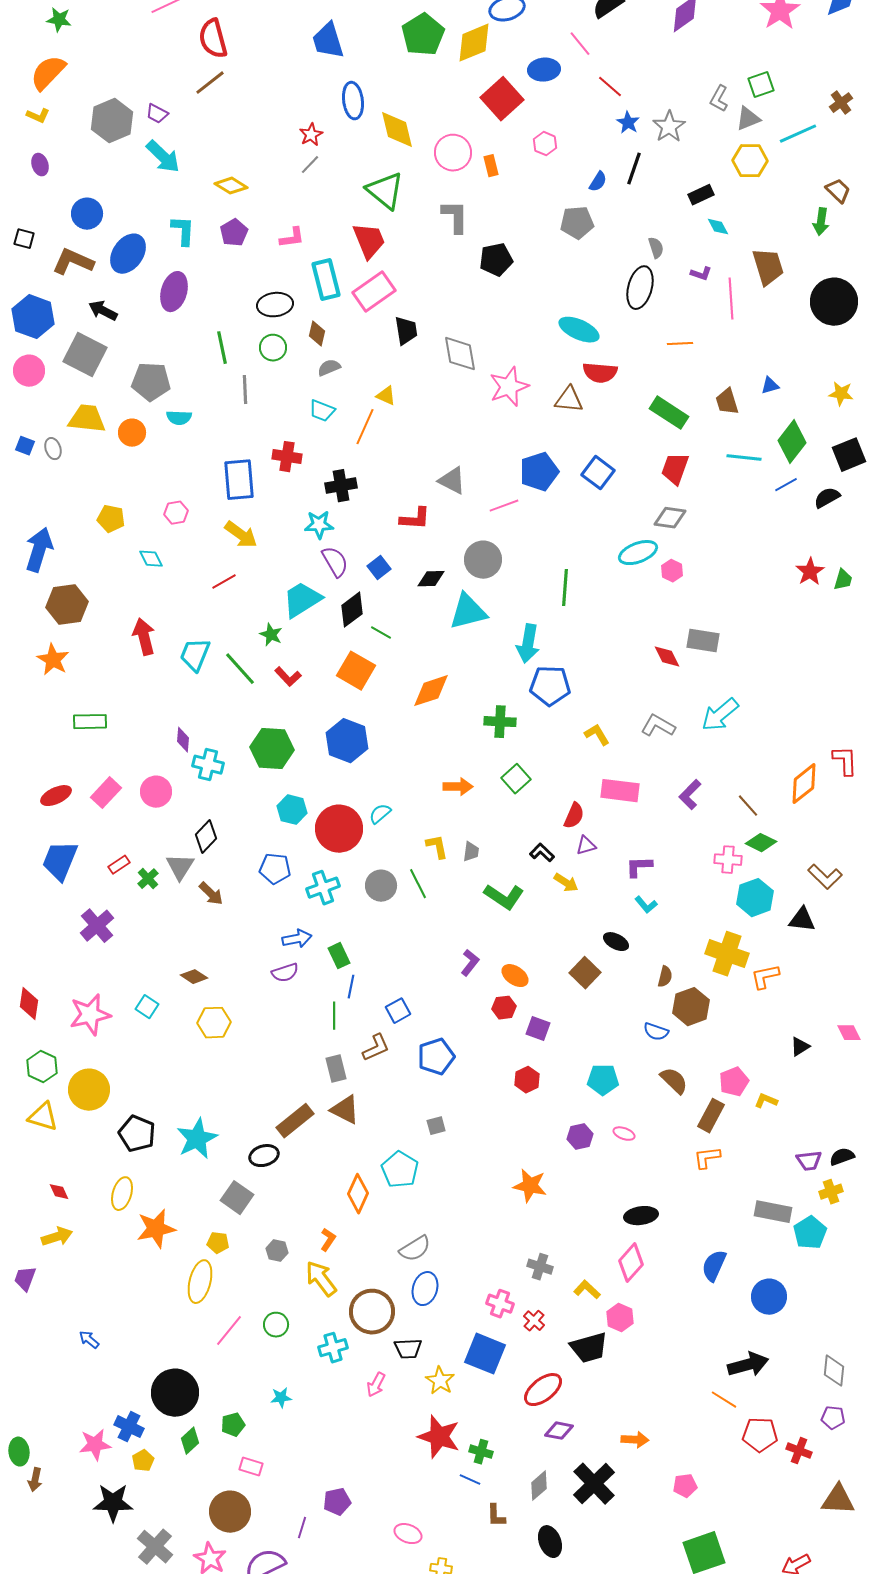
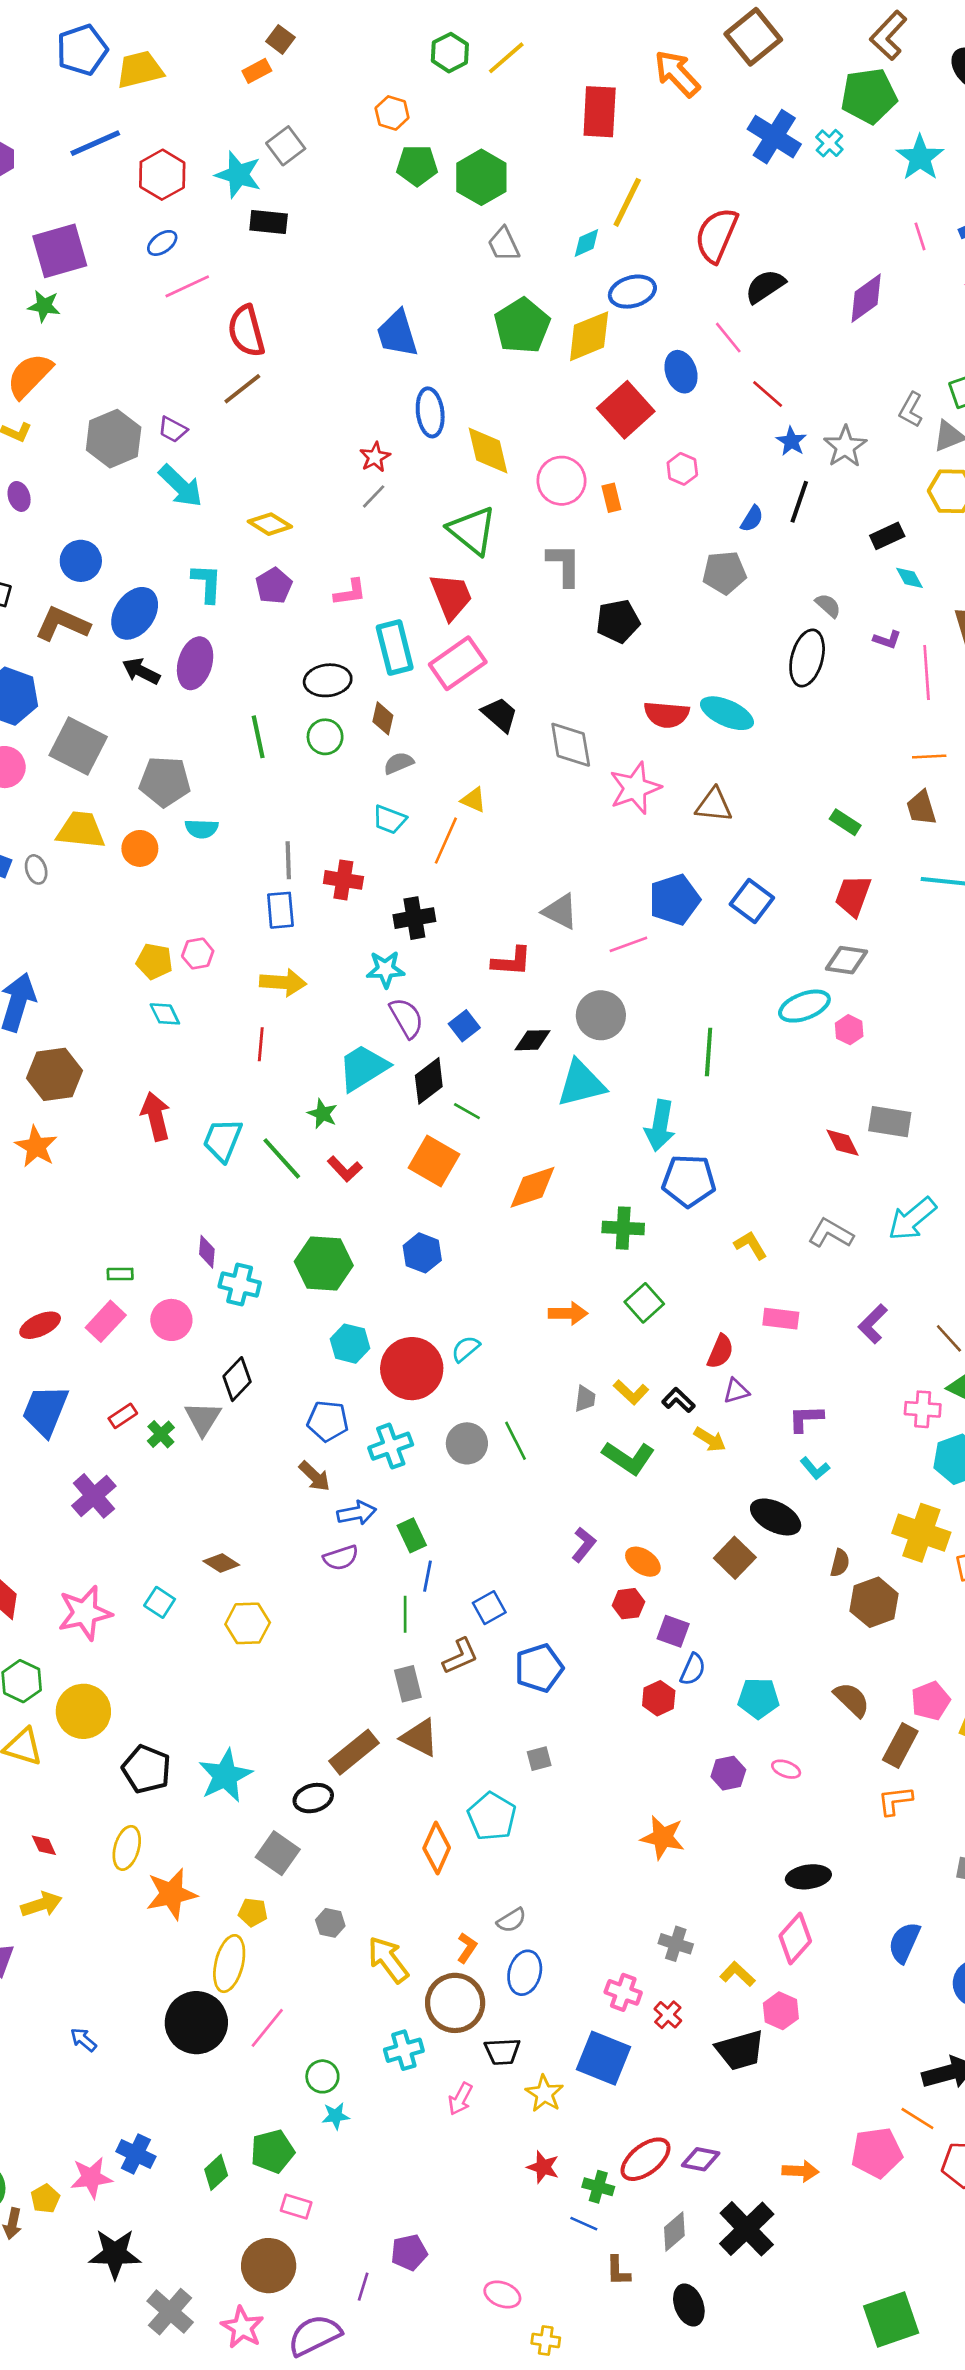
blue ellipse: (544, 70) -> (681, 372), turned 76
gray semicircle: (656, 248) -> (828, 605), turned -30
black arrow: (103, 311) -> (141, 671), moved
black trapezoid: (406, 331) -> (500, 714), turned -40
orange line: (680, 344) -> (929, 757), moved
red semicircle: (600, 373) -> (667, 714), moved
gray line: (245, 390) -> (288, 860), moved
green rectangle: (669, 413) -> (845, 822), size x0.6
blue rectangle: (239, 480) -> (280, 910), size x0.7
yellow pentagon: (111, 519) -> (154, 961), moved
yellow arrow: (241, 535) -> (283, 982), turned -32
red line: (224, 582) -> (261, 1044), turned -55
green rectangle: (90, 722) -> (120, 1274), moved, size x0.6
blue hexagon: (347, 741) -> (422, 1253), size x0.7
pink rectangle: (620, 791) -> (781, 1319), size x0.7
yellow L-shape: (437, 847) -> (631, 1392), moved, turned 144
brown arrow: (211, 894) -> (315, 1476), moved
black ellipse: (616, 942) -> (776, 1517), size x1.5
blue semicircle: (656, 1032) -> (693, 1669), moved, turned -85
orange L-shape: (328, 1240) -> (467, 1948), moved
gray semicircle: (415, 1249) -> (512, 1920), size x0.7
green circle: (276, 1325) -> (322, 2076), moved
red ellipse: (543, 1390) -> (646, 2159), moved
black circle: (175, 1393) -> (196, 2023), moved
green pentagon: (233, 1425) -> (273, 2151), size x1.4
red star: (439, 1437) -> (543, 2167), size x0.6
yellow pentagon: (143, 1461) -> (45, 2199), moved
pink pentagon: (685, 1486) -> (877, 2153), moved, size x1.6

